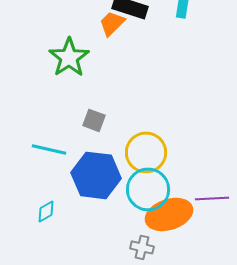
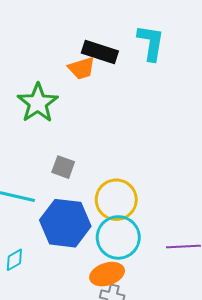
orange trapezoid: (112, 23) -> (82, 68), turned -152
orange ellipse: (169, 214) -> (107, 274), moved, size x0.7

